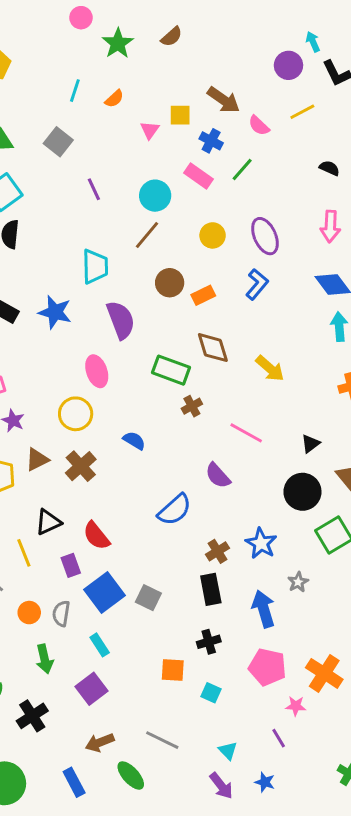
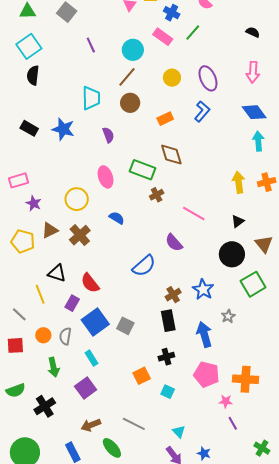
brown circle: (170, 283) -> (130, 103), moved
purple semicircle: (121, 320) -> (108, 135), size x0.6
yellow arrow: (270, 369) -> (239, 182), moved, turned -140
pink ellipse: (97, 371) -> (106, 177), moved
black triangle: (48, 522) -> (57, 273), turned 42
purple rectangle: (71, 565) -> (72, 303), turned 49
orange square: (173, 670) -> (142, 376), turned -30
orange cross: (324, 673) -> (246, 379), turned -30
purple line: (279, 738) -> (233, 423), moved

